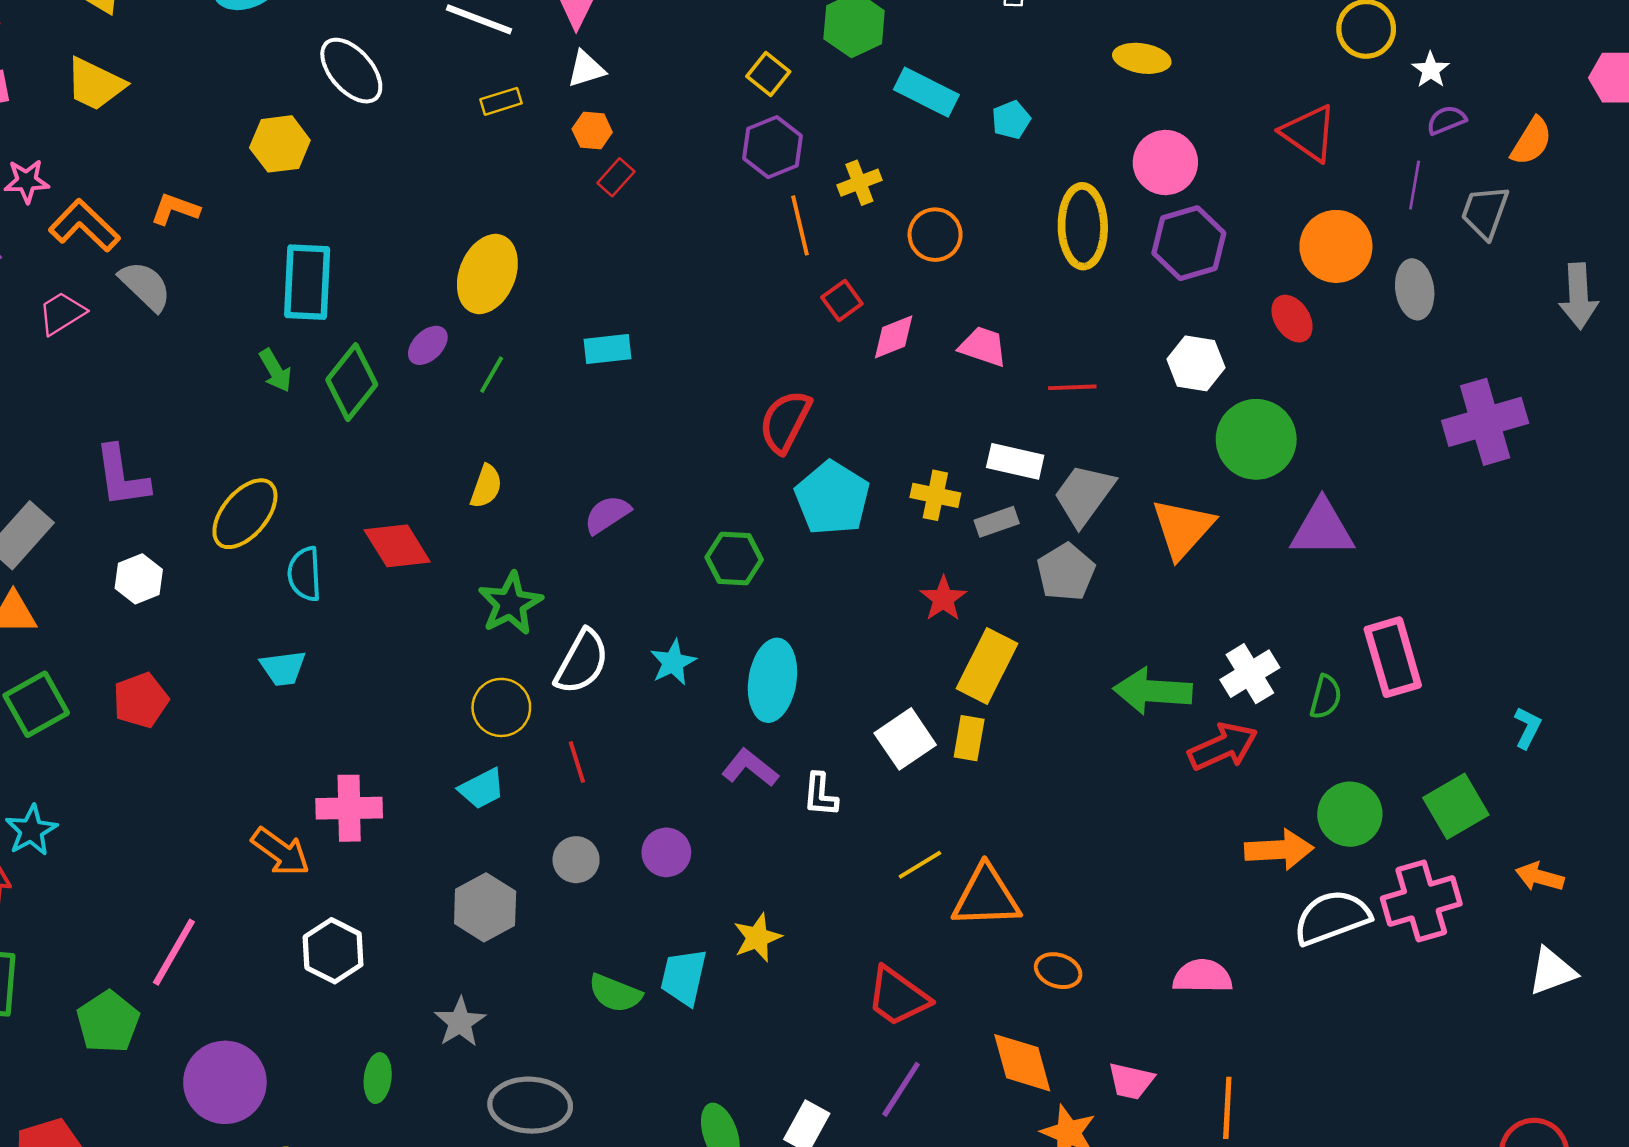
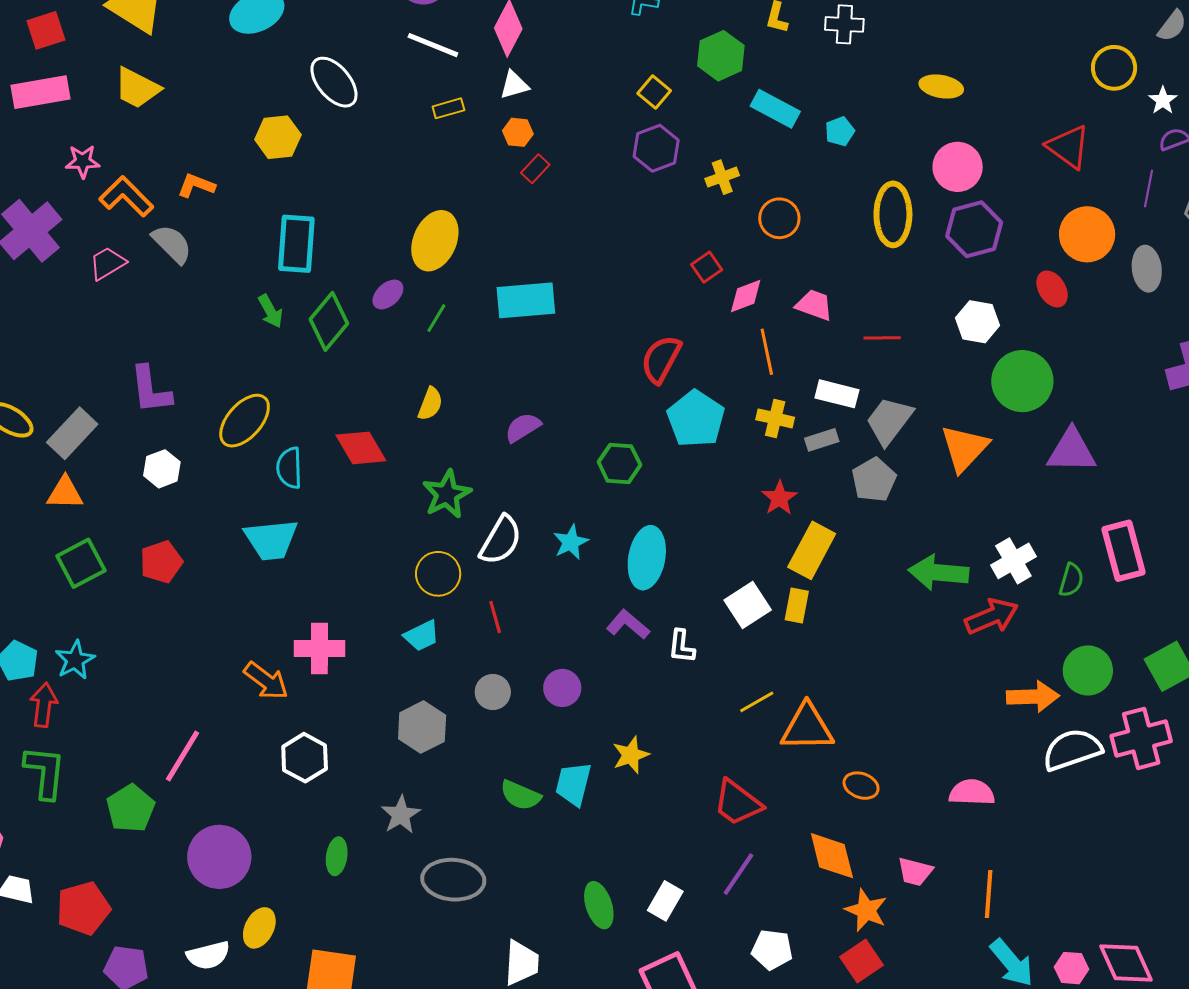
orange line: (800, 225) -> (767, 352), moved
cyan rectangle: (608, 349) -> (526, 300), size x1.6
cyan trapezoid: (283, 668) -> (271, 540), size x1.5

